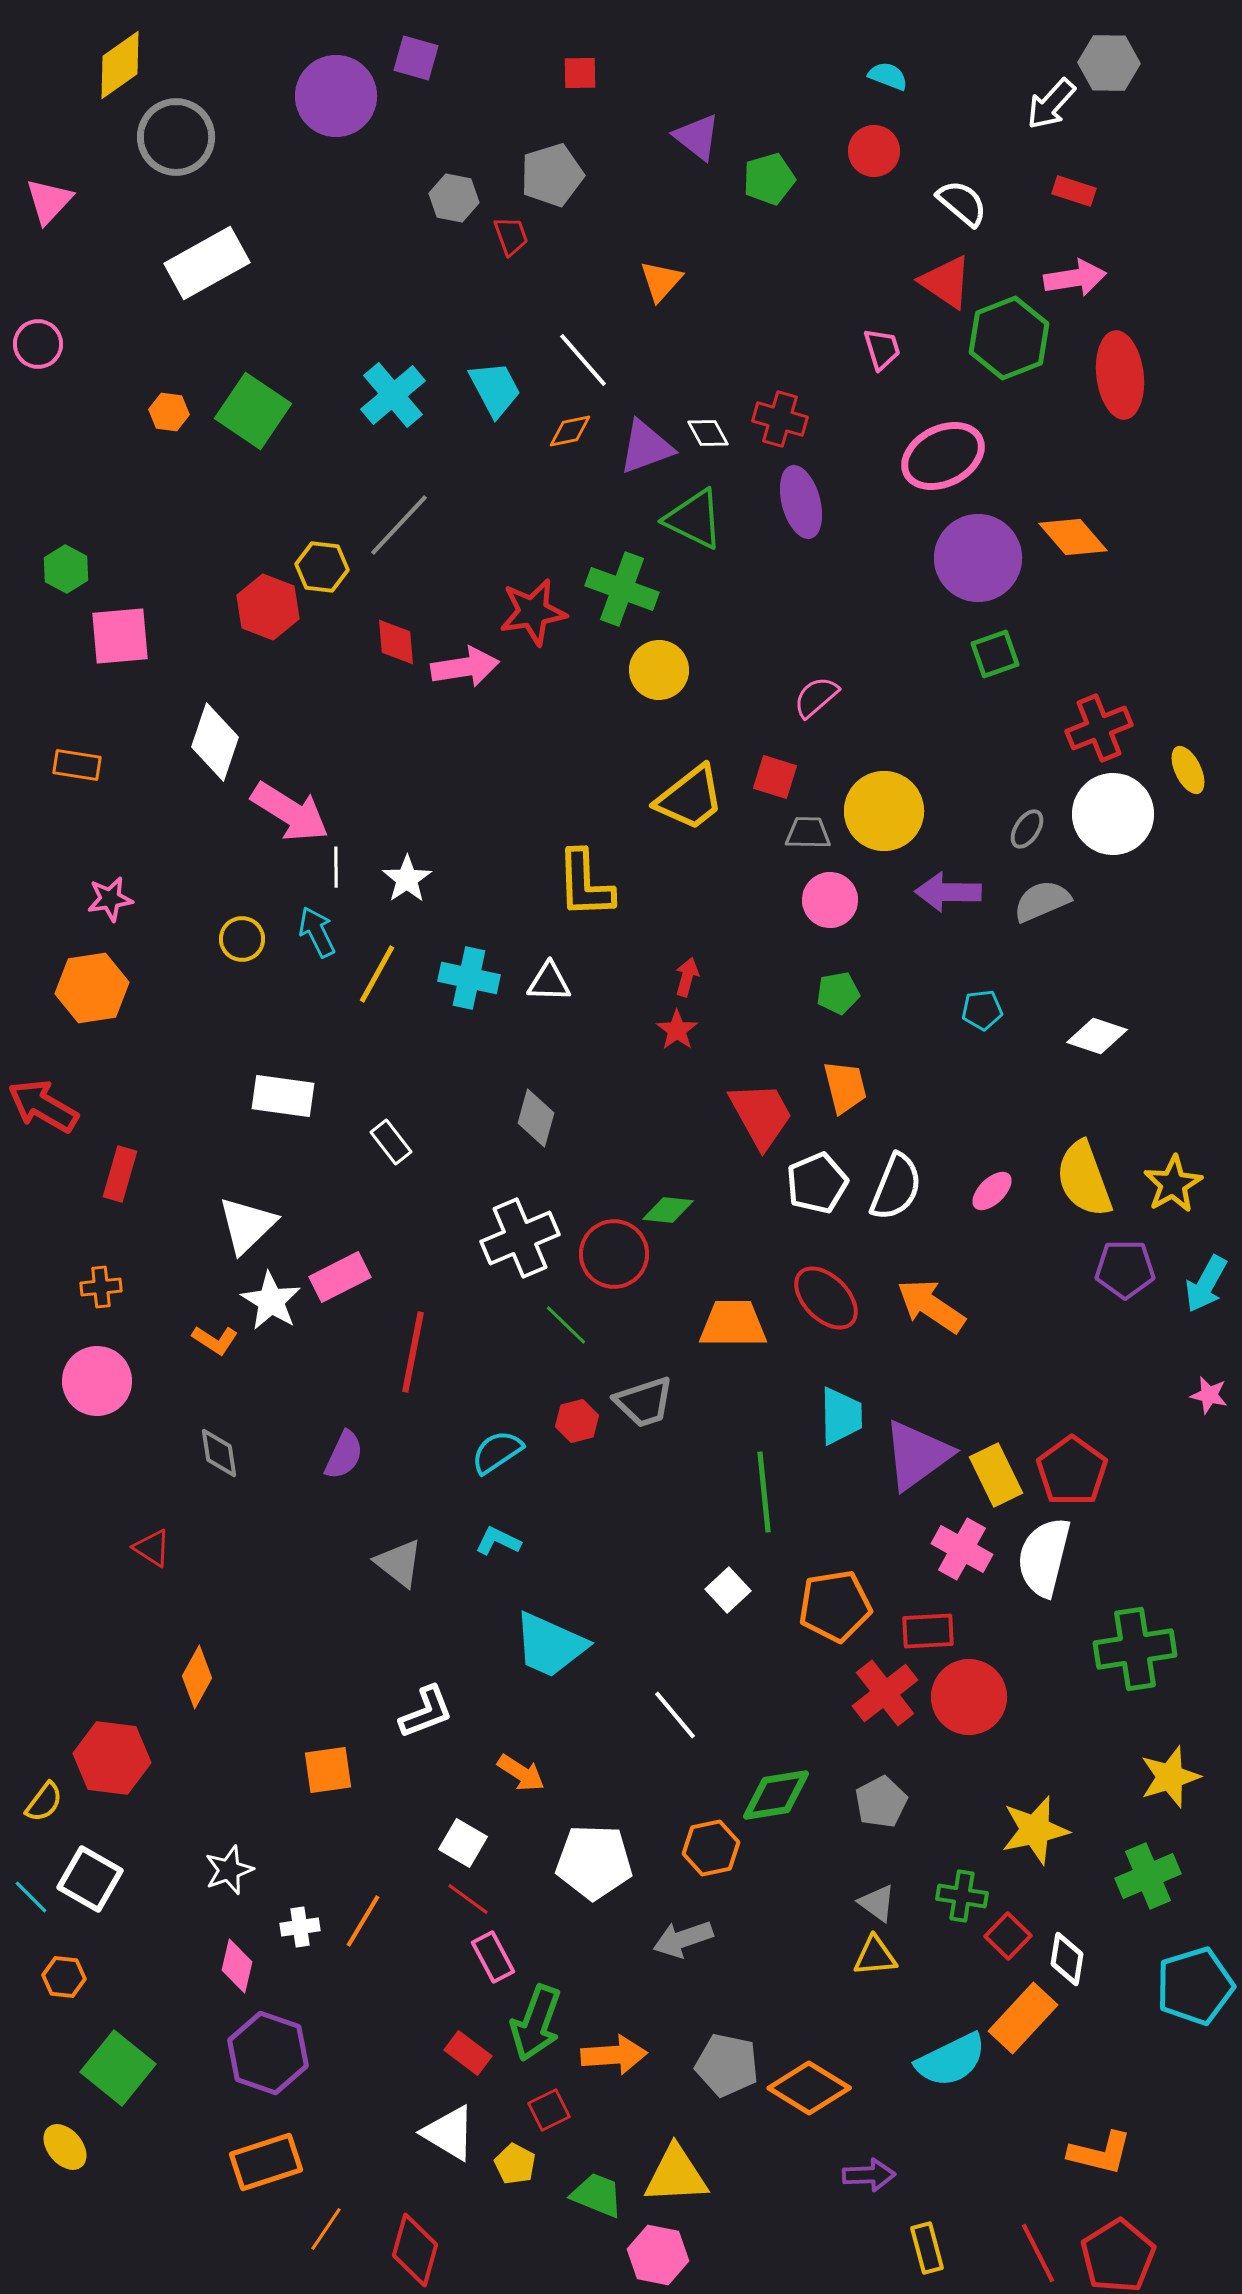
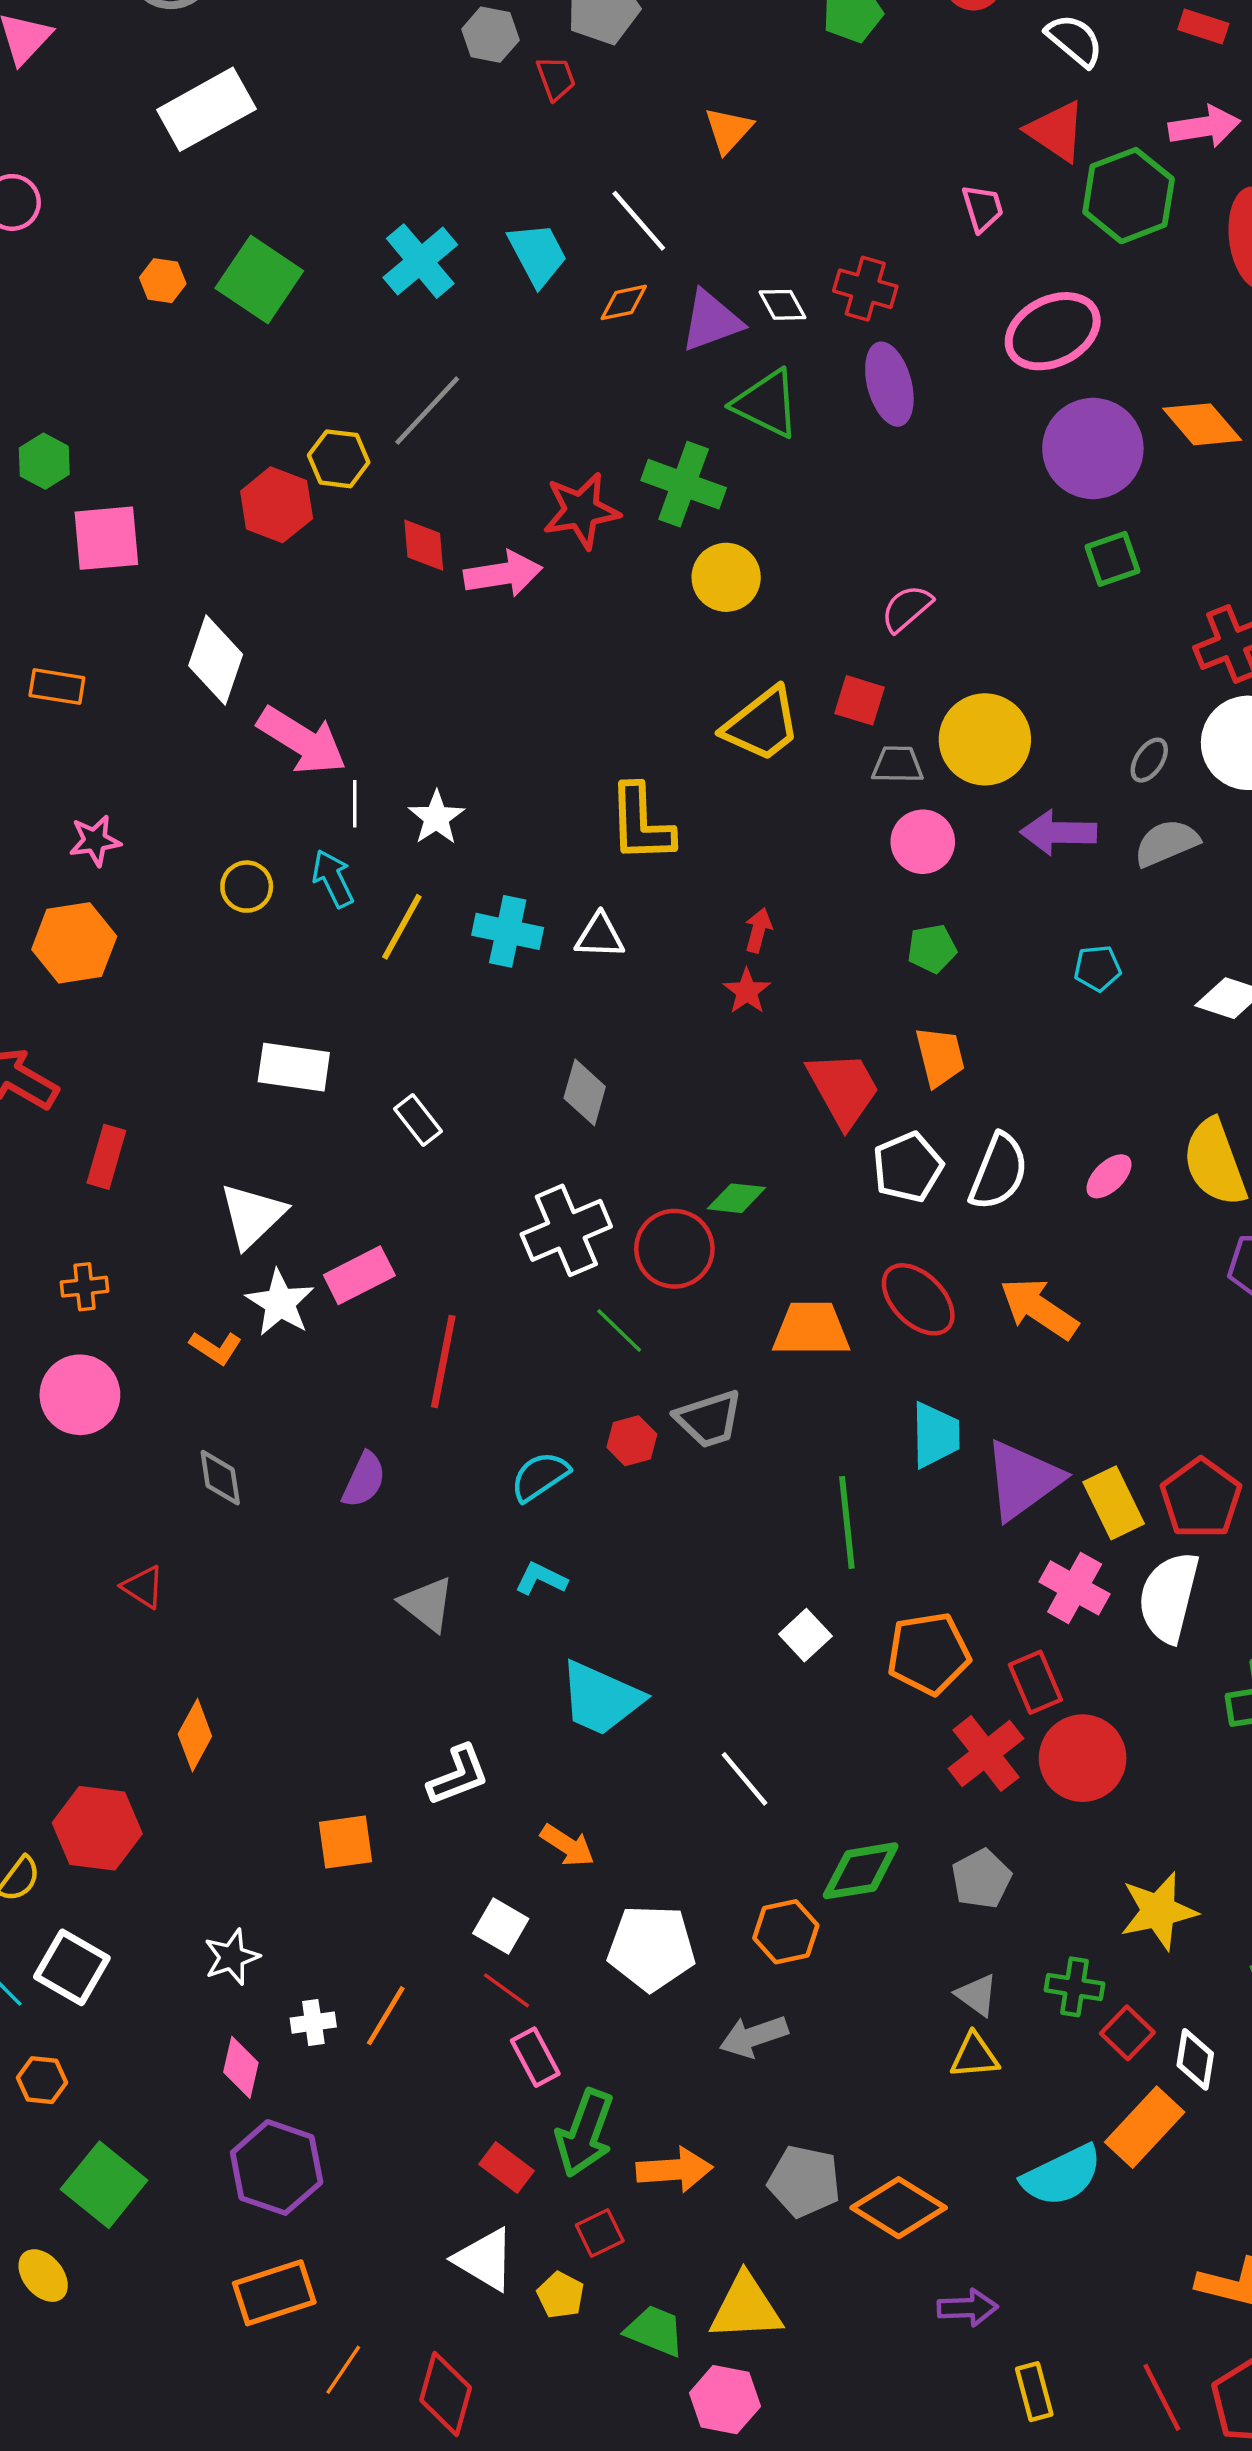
red rectangle: (928, 1631) -> (1035, 1682), turned 70

